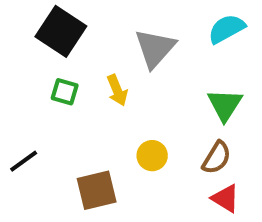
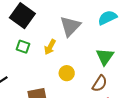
yellow arrow: (117, 90) -> (50, 47), turned 49
yellow circle: (152, 156) -> (67, 73), moved

